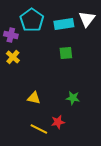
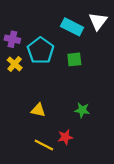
cyan pentagon: (32, 20) -> (41, 50), moved
cyan rectangle: (64, 24) -> (72, 27), turned 36

